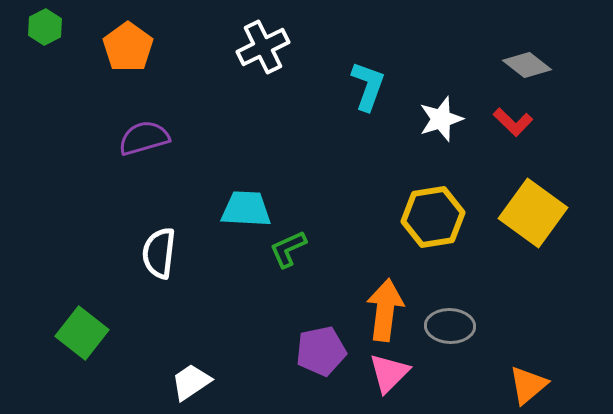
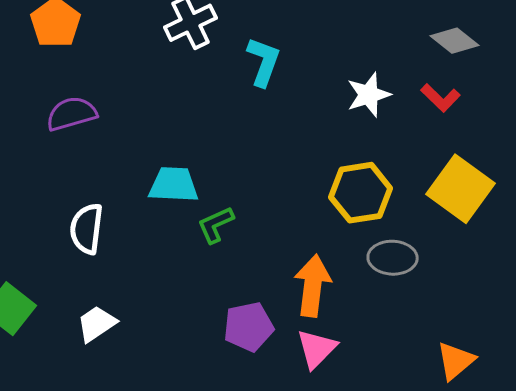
cyan L-shape: (368, 86) -> (264, 62), moved
gray ellipse: (450, 326) -> (393, 258), moved
white trapezoid: (191, 382) -> (97, 324), moved

